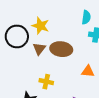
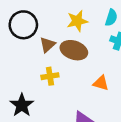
yellow star: (40, 26) -> (77, 21), moved, turned 30
yellow cross: (46, 82) -> (50, 76), moved, turned -32

